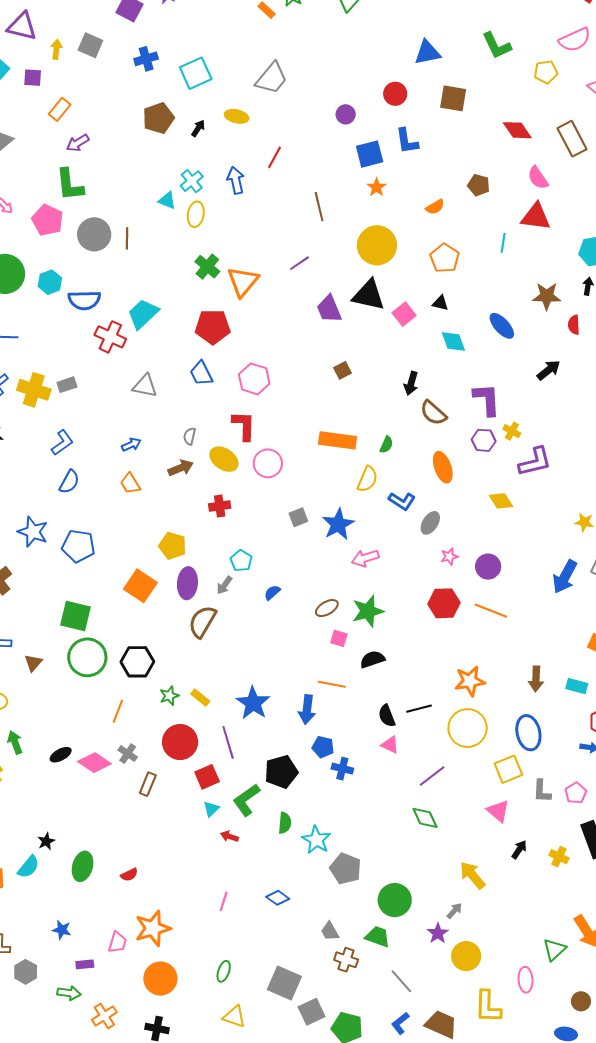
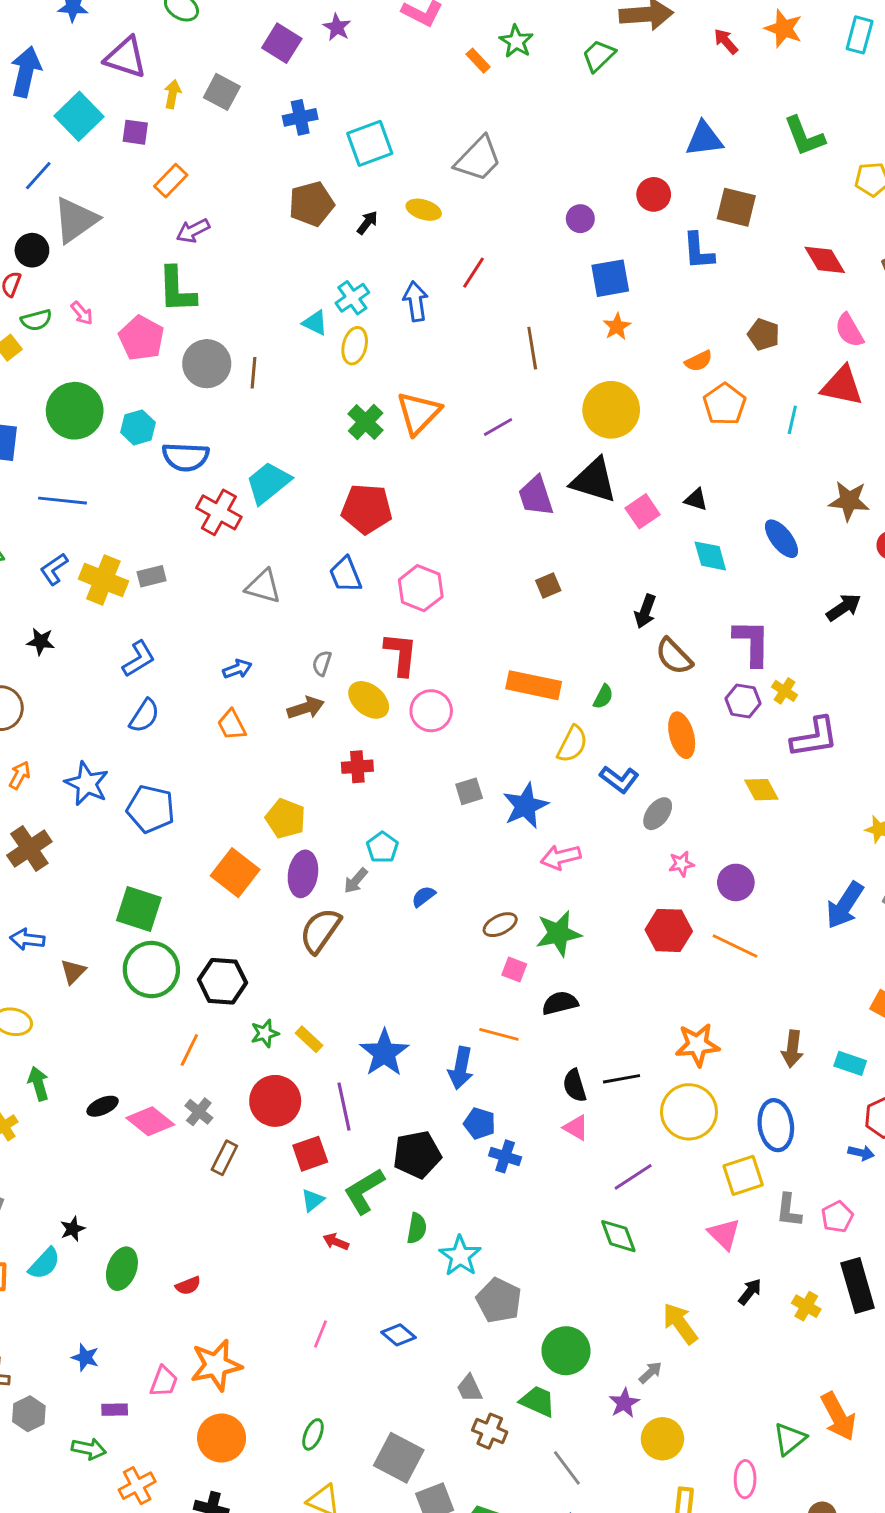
blue L-shape: (407, 141) -> (698, 251), moved
orange pentagon: (445, 258) -> (725, 404), moved
orange triangle: (243, 282) -> (419, 413), moved

